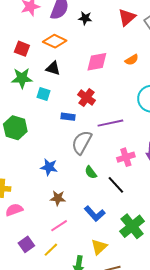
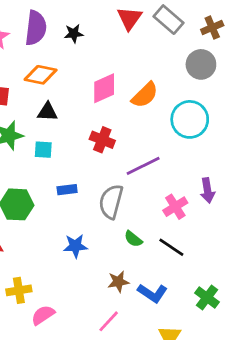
orange semicircle: (132, 60) -> (145, 95), moved, size x1.5
blue rectangle: (68, 117) -> (67, 190), moved
brown star: (58, 198) -> (118, 282), moved
green cross: (132, 226) -> (207, 297), size x0.7

